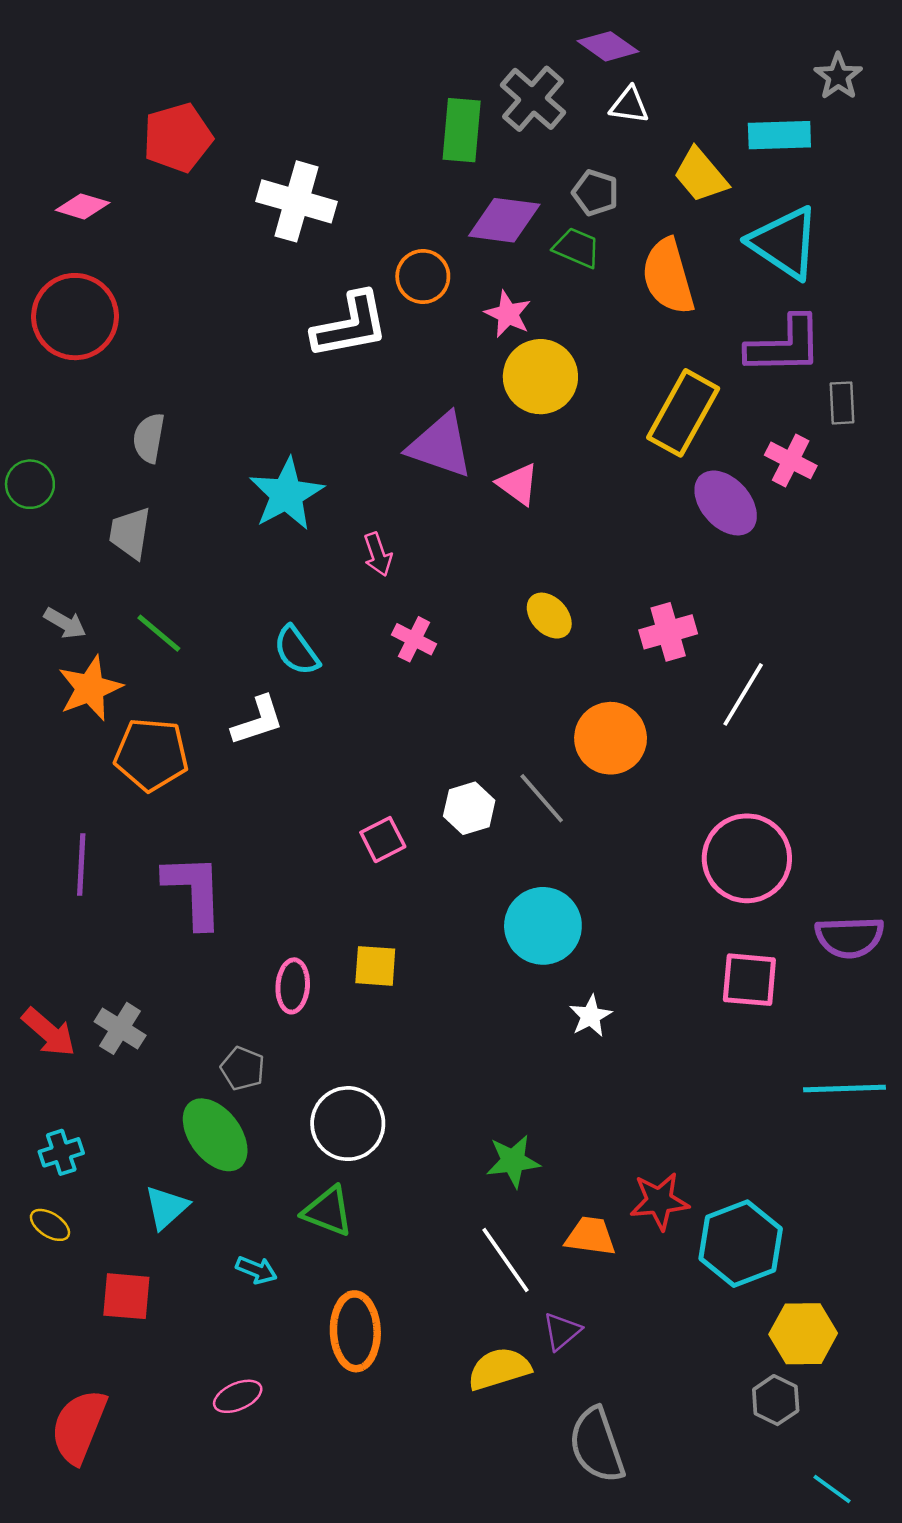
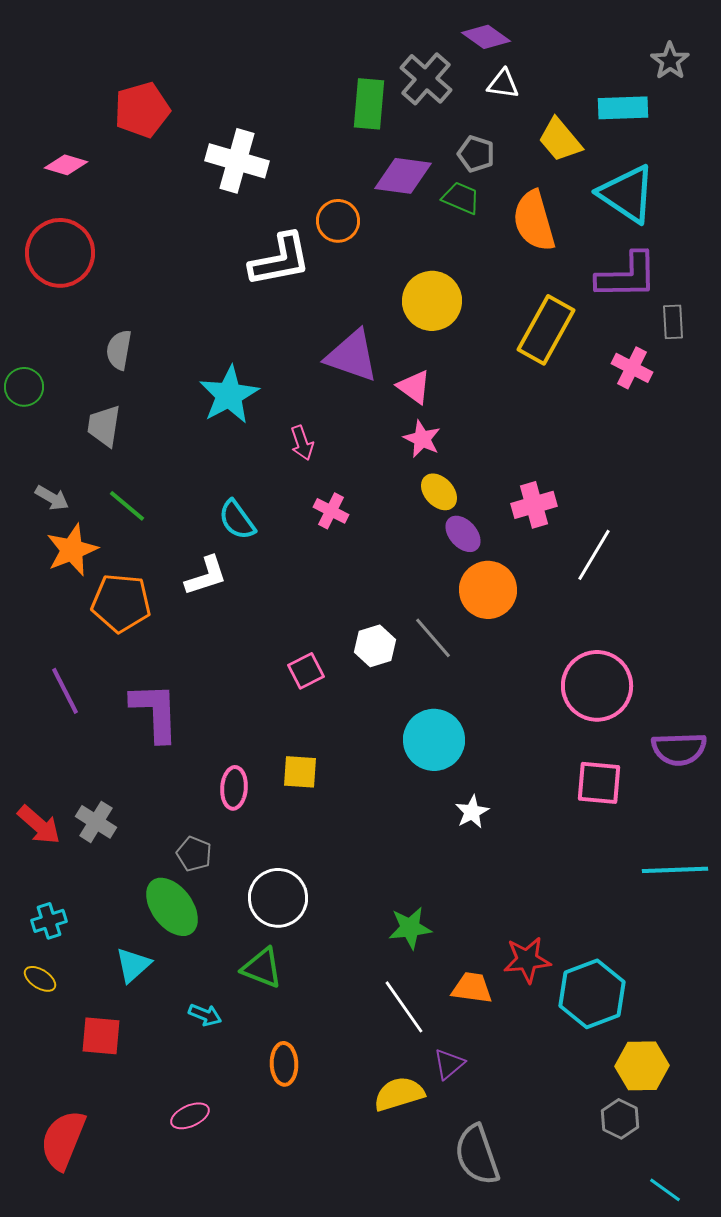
pink star: (508, 314) -> (422, 439), moved
purple ellipse: (726, 503) -> (463, 534), moved, size x0.7
purple line: (81, 865) -> (65, 691), turned -30
orange ellipse: (355, 1331) -> (284, 1064), size x0.7

